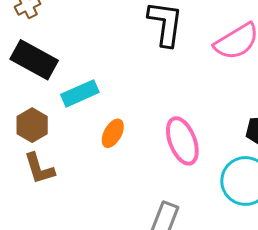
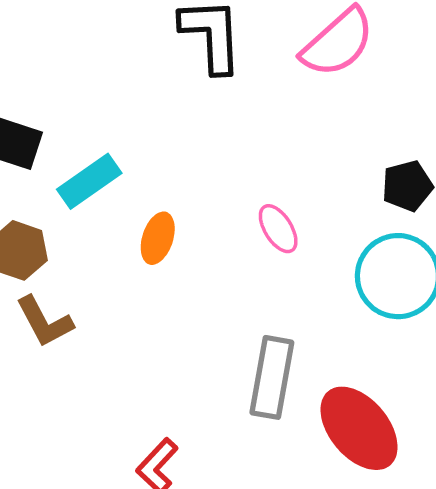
pink ellipse: (182, 141) -> (278, 229), size x0.6

